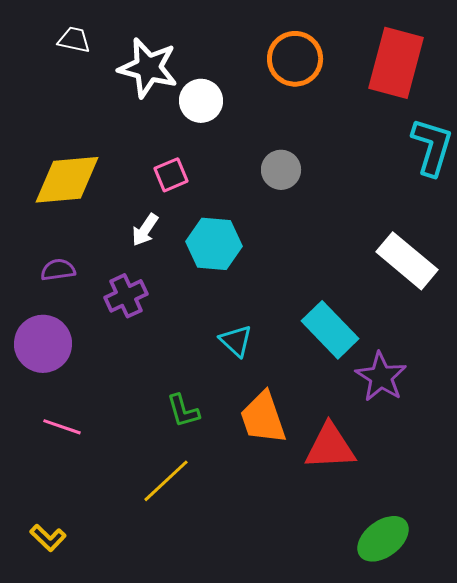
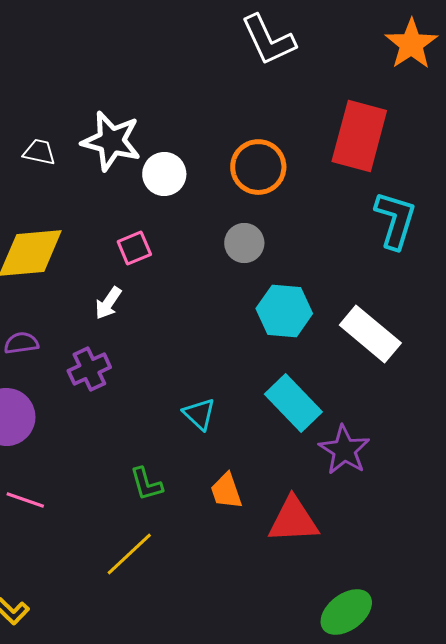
white trapezoid: (74, 40) -> (39, 152), moved
orange circle: (295, 59) -> (258, 167), moved
cyan hexagon: (214, 244) -> (284, 311), moved
orange trapezoid: (263, 418) -> (226, 491), size x0.7

